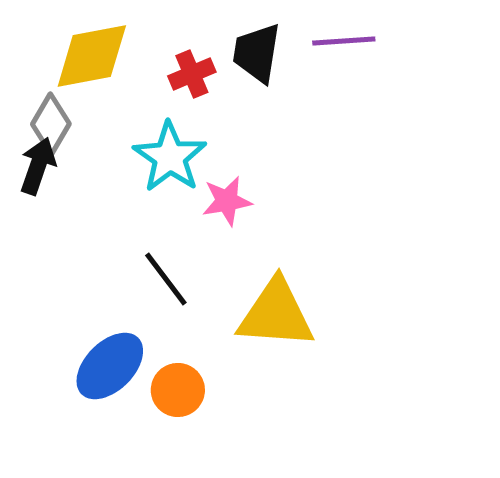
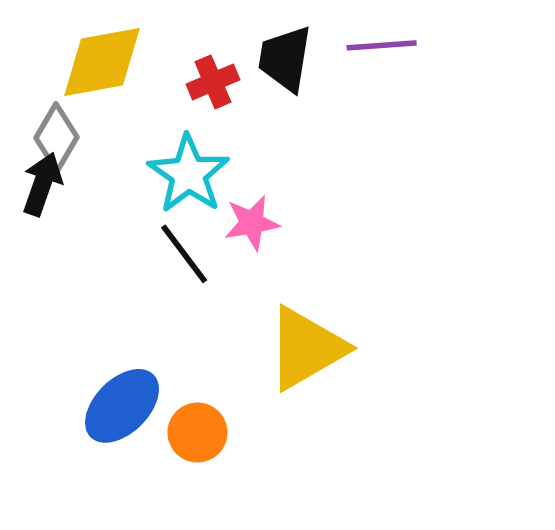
black line: (166, 279) -> (184, 254), moved
yellow triangle: (276, 314) -> (306, 348), turned -34

